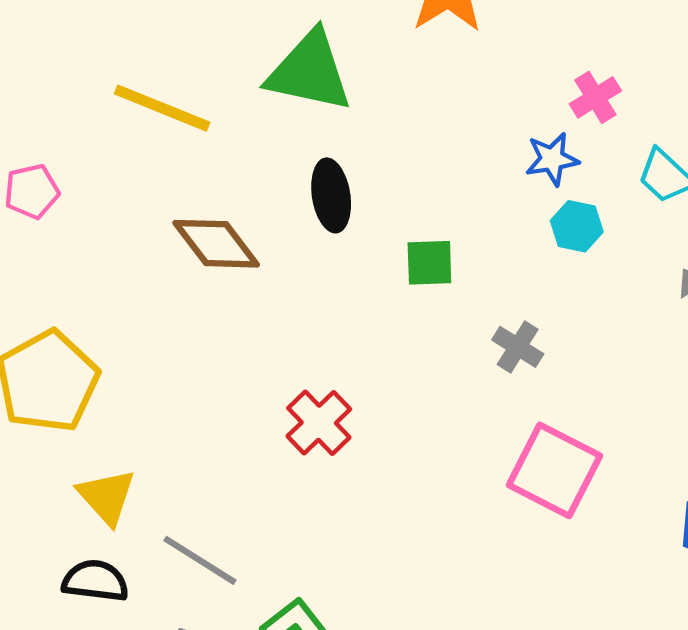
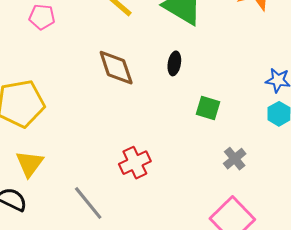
black ellipse: (331, 195) -> (174, 63), size x0.7
gray line: (200, 560) -> (88, 203), moved

